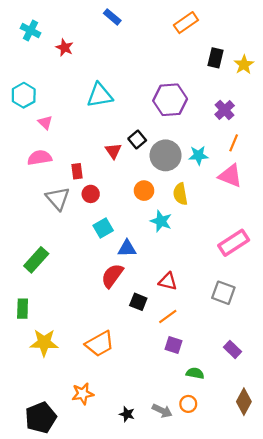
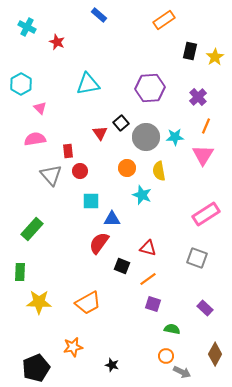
pink triangle: (230, 176) -> (203, 155), turned 40
cyan square: (103, 228) -> (91, 201), turned 30
gray arrow: (162, 411) -> (182, 372), moved

